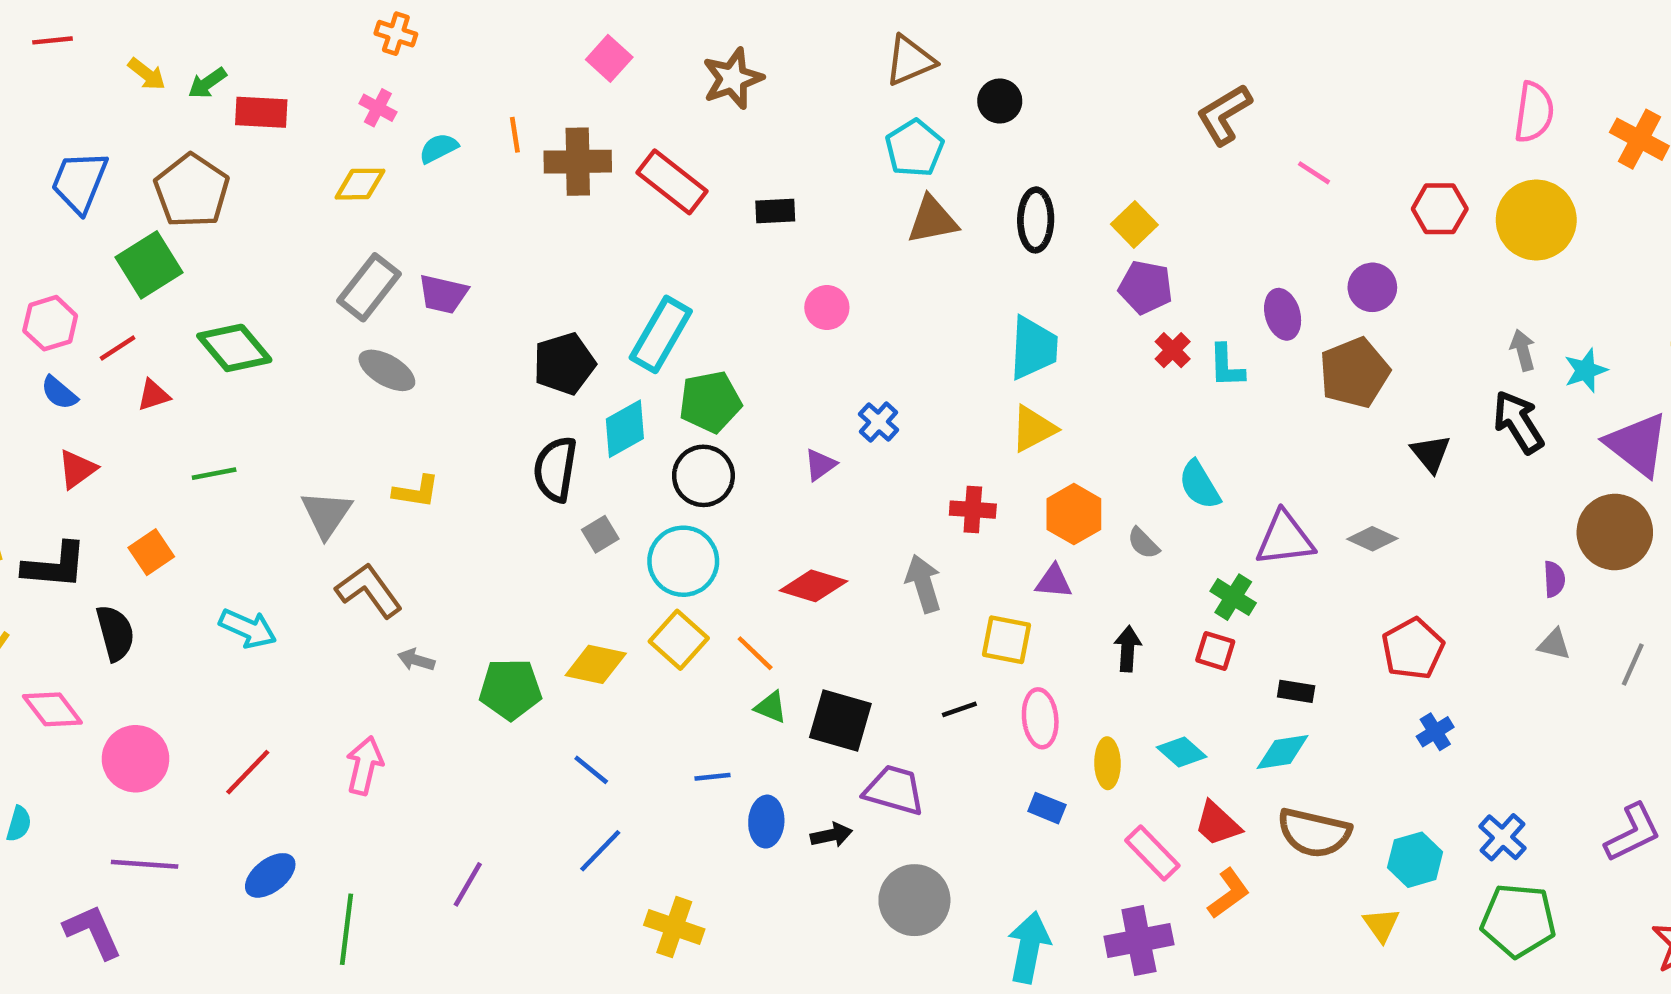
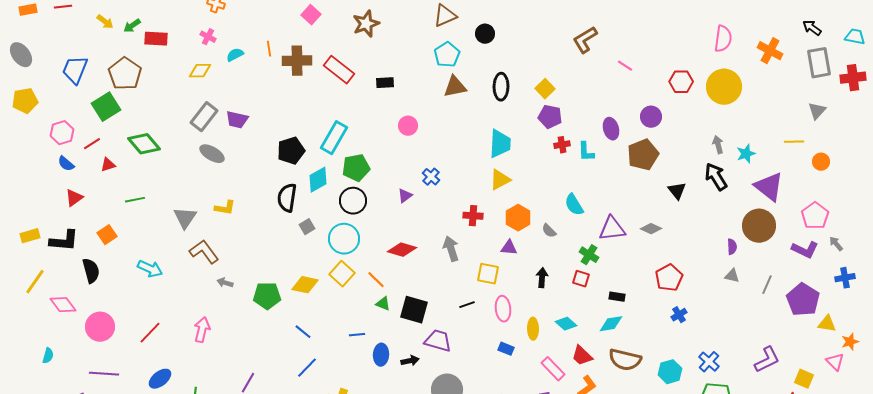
red cross: (1173, 350) -> (562, 145), turned 35

